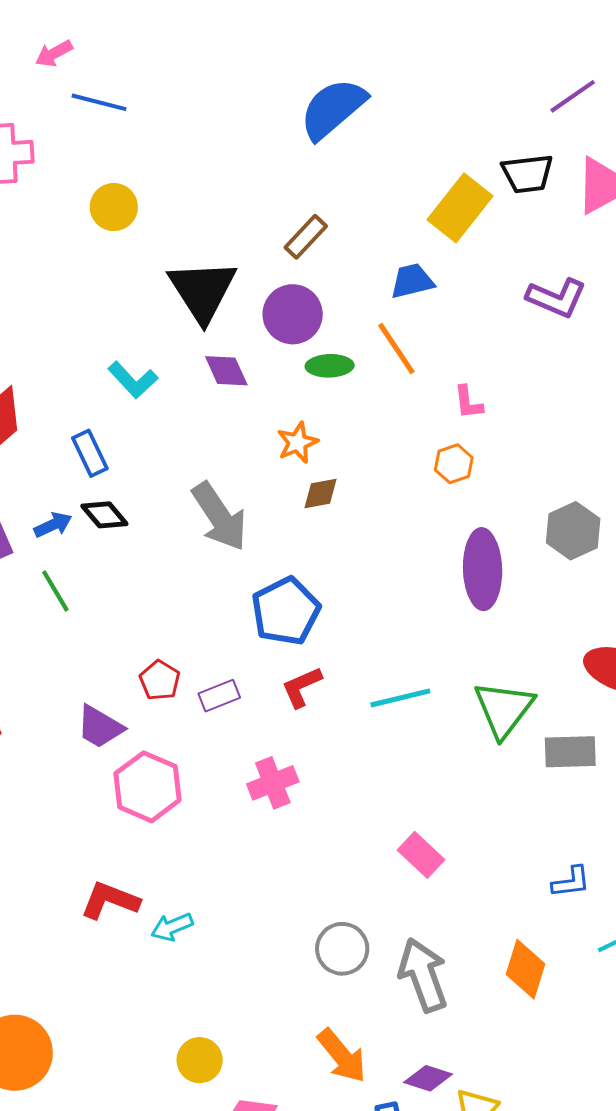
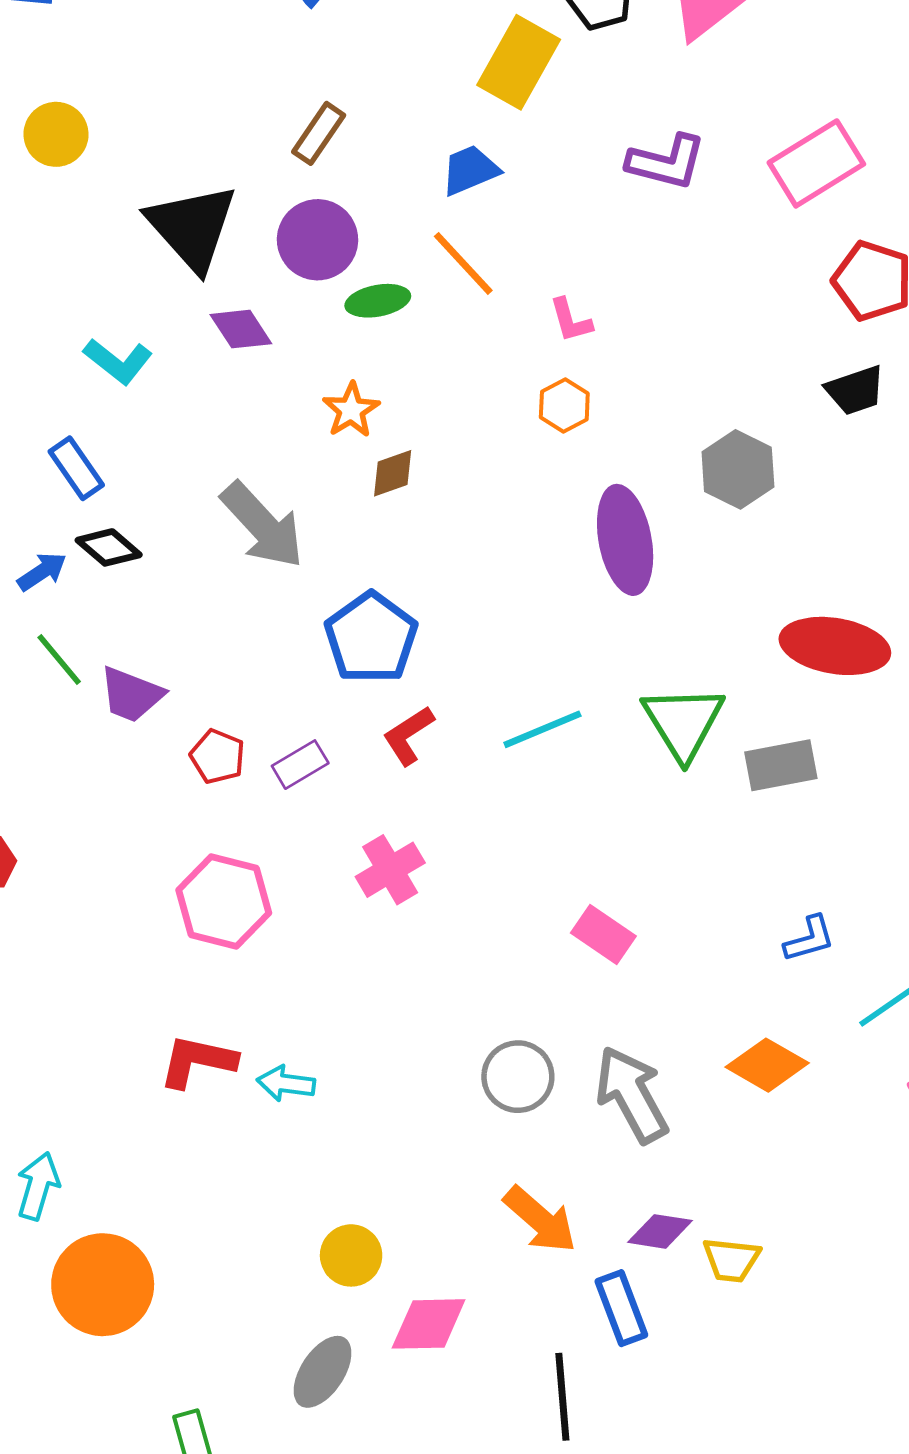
purple trapezoid: (100, 727) -> (131, 695), moved
cyan arrow: (172, 927) -> (286, 1083), turned 39
orange diamond: (526, 969) -> (767, 1065), turned -68

